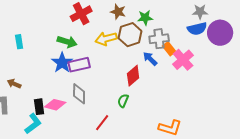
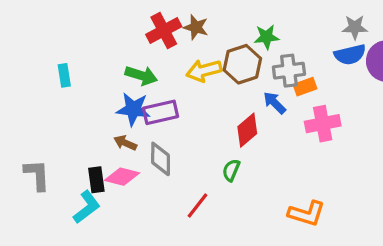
brown star: (118, 12) -> (196, 27), moved
orange rectangle: (169, 49) -> (305, 87), turned -72
pink cross: (183, 60) -> (323, 124), moved, turned 30
blue star: (62, 63) -> (133, 109), turned -30
brown arrow: (14, 84) -> (125, 143), moved

